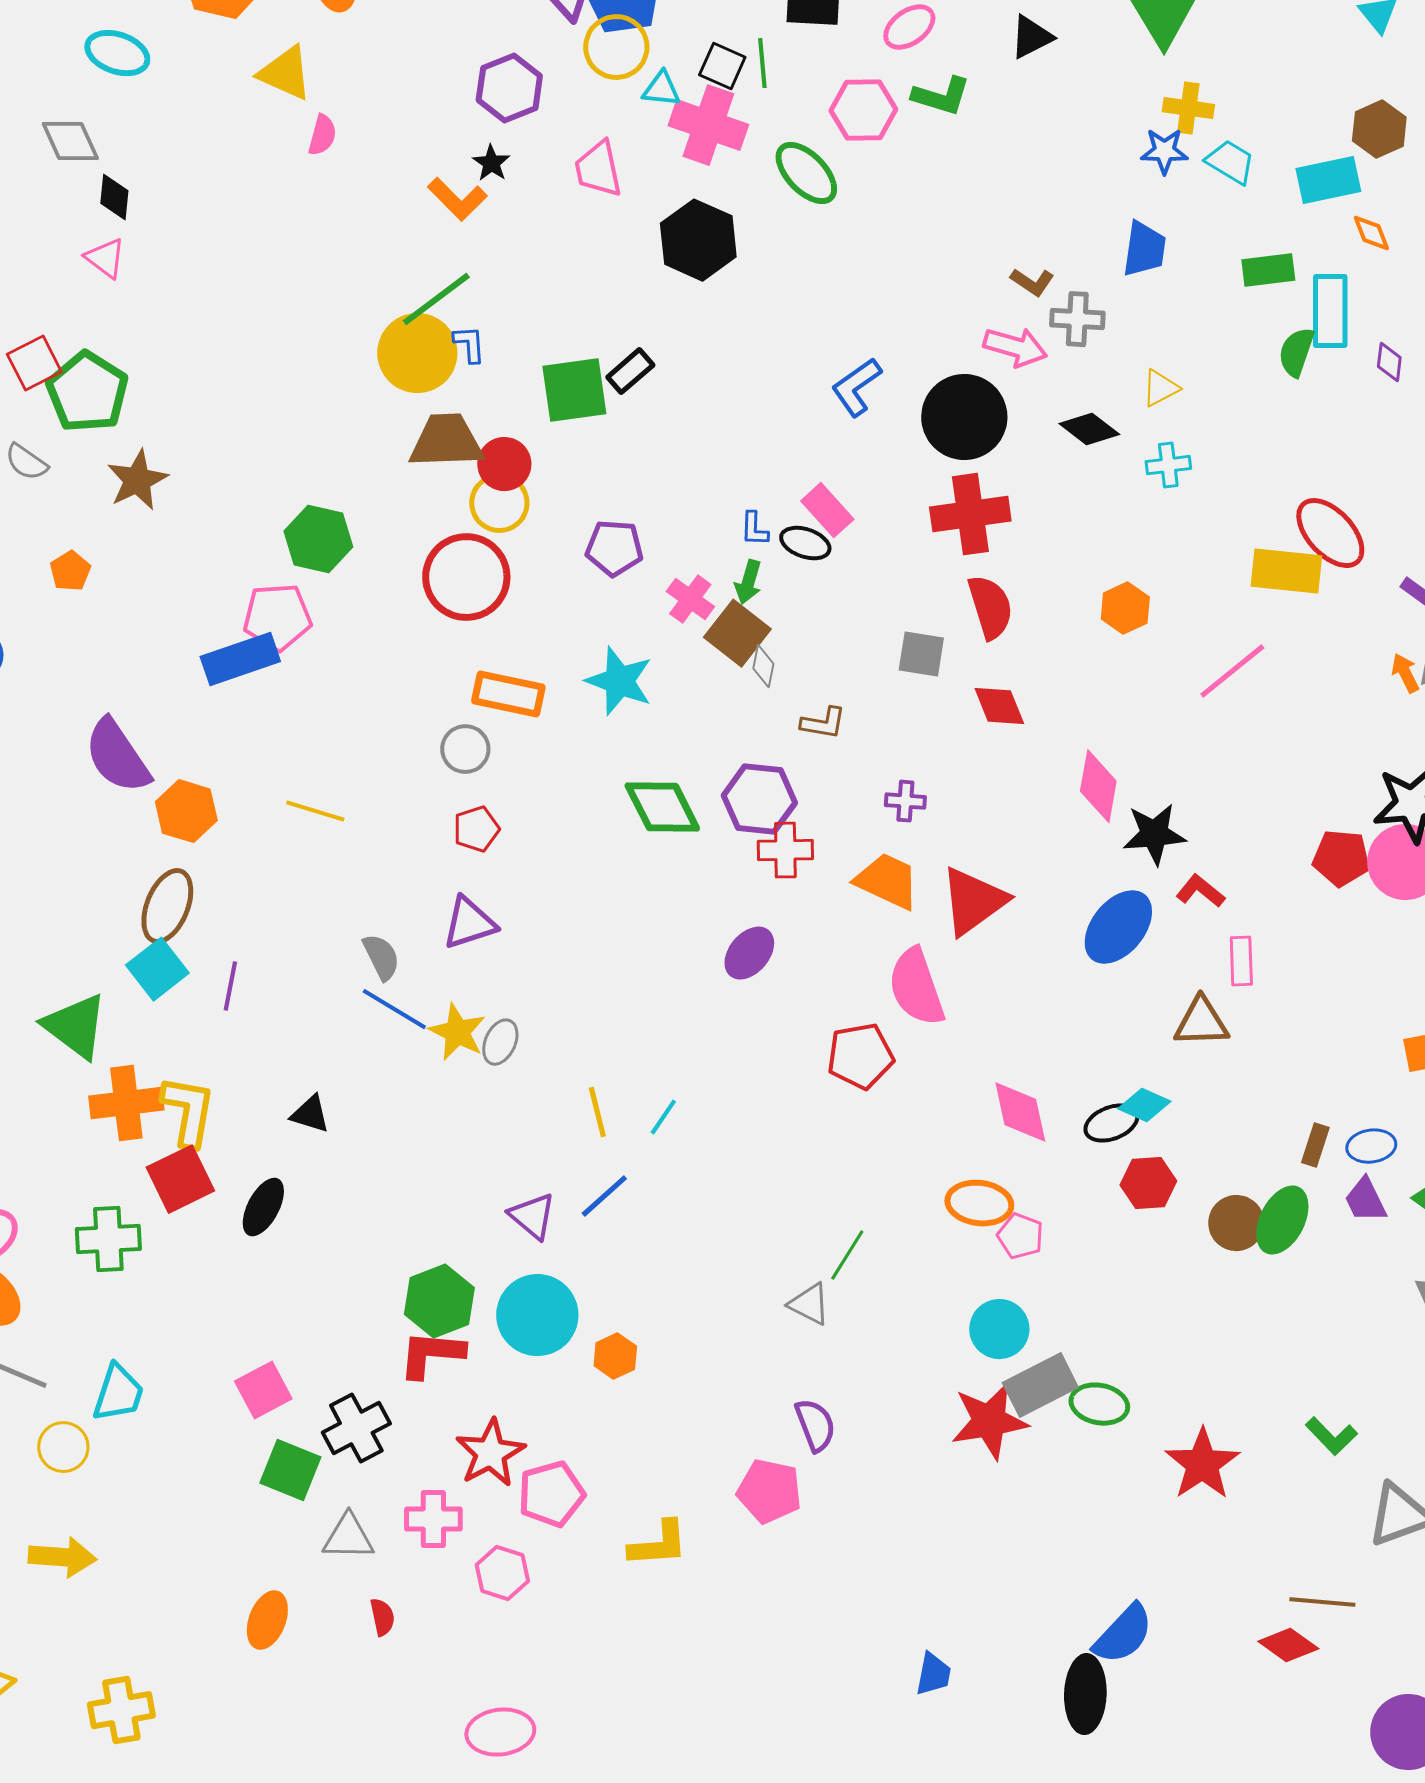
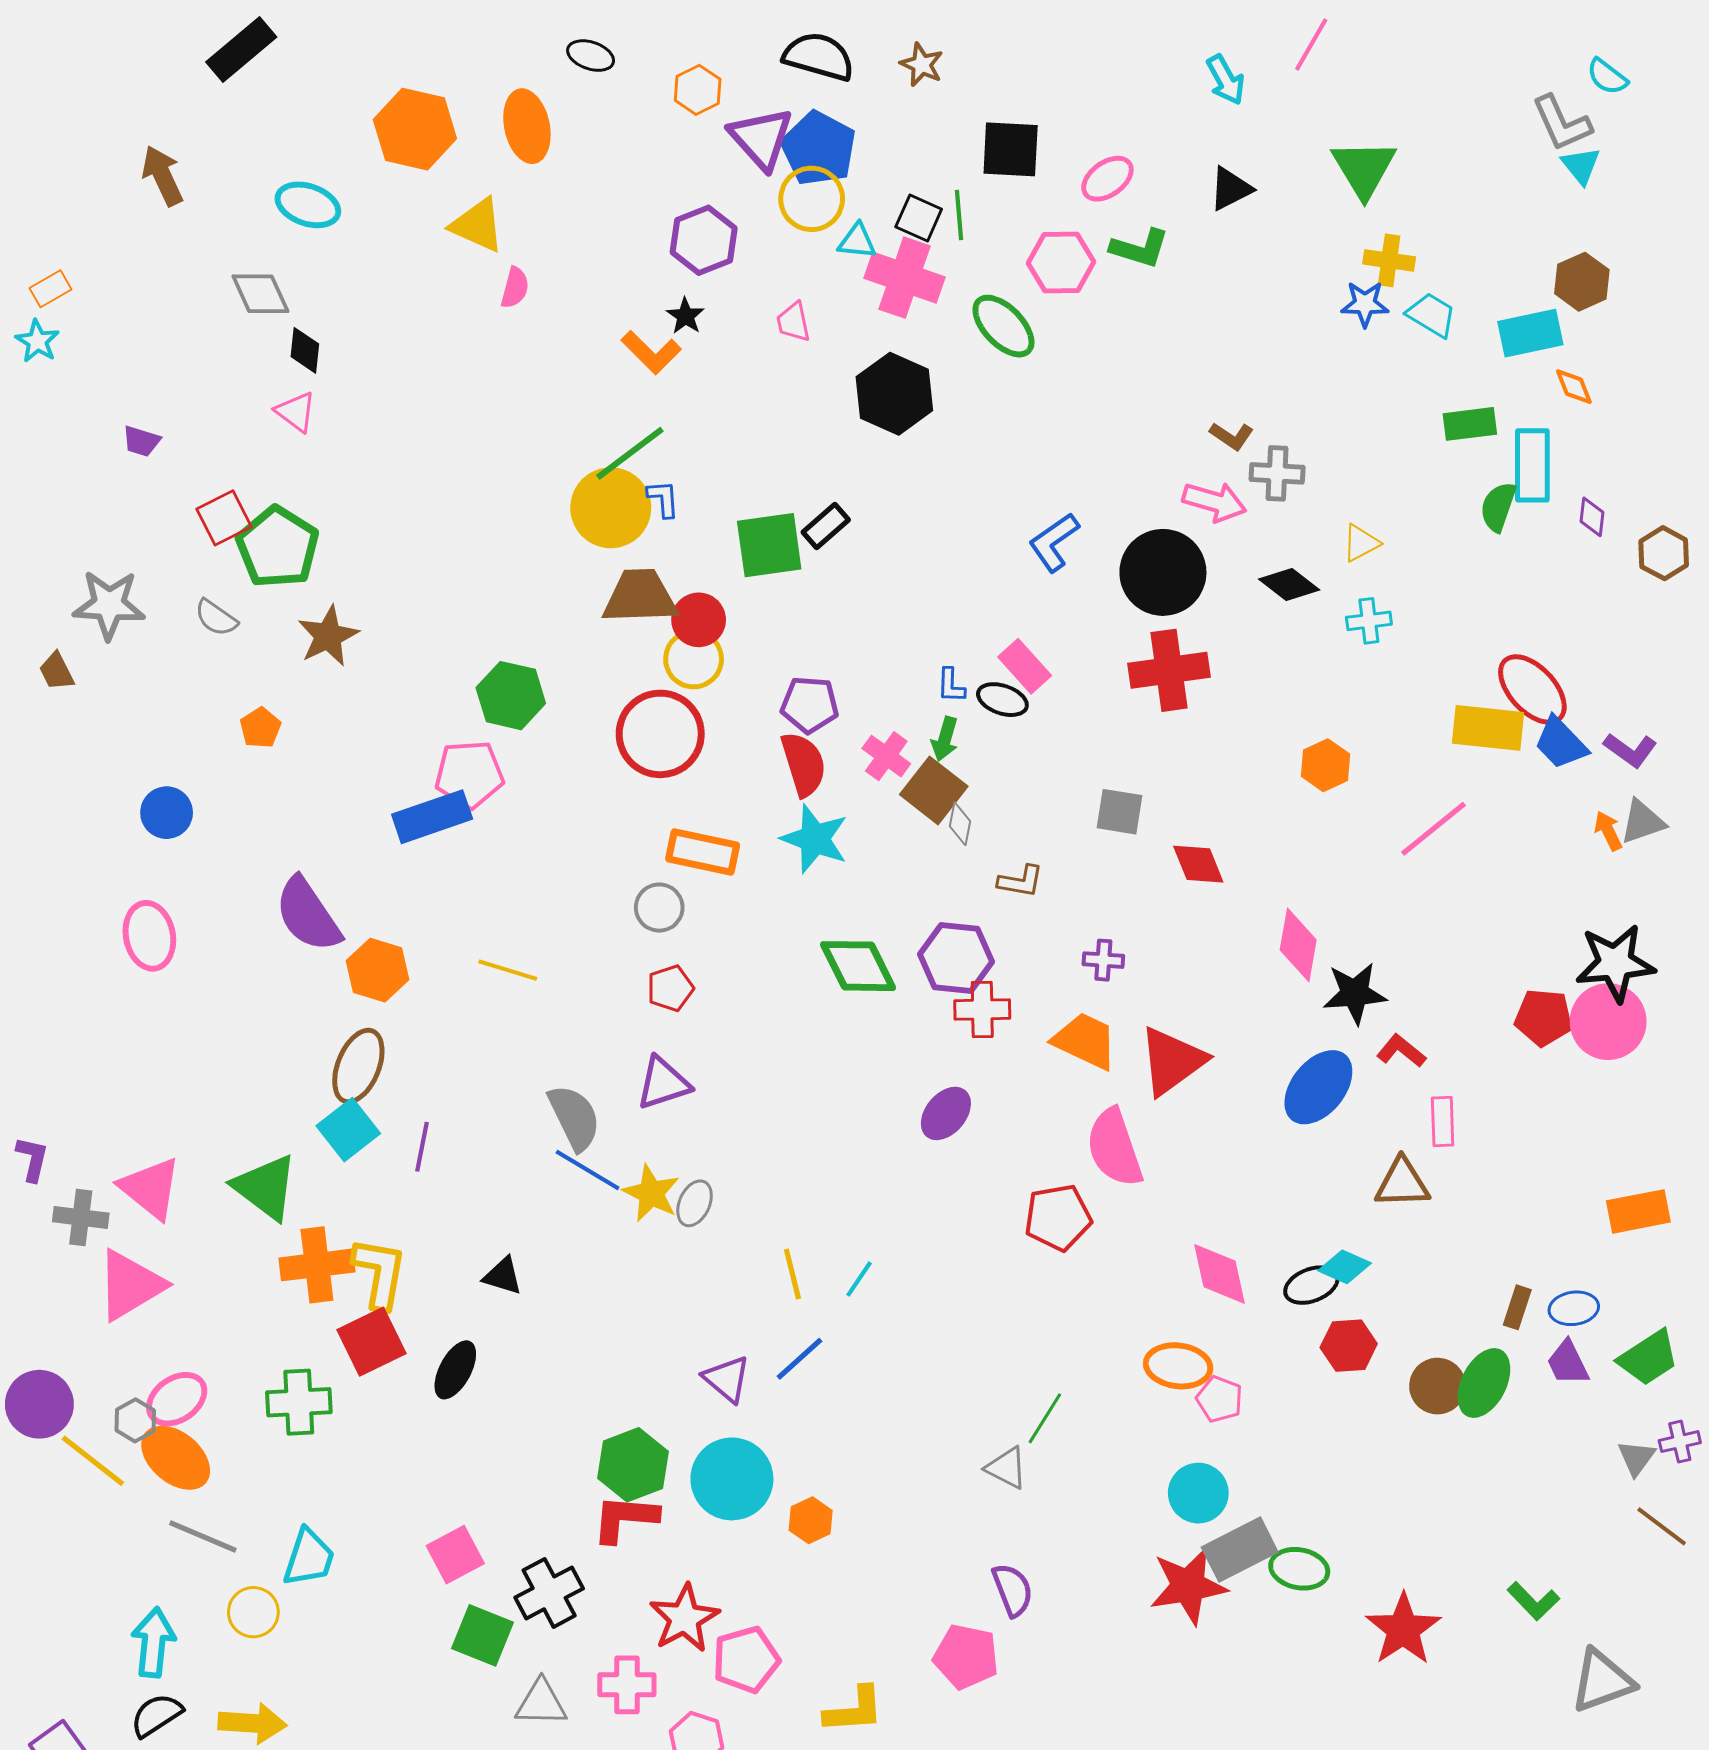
pink trapezoid: (598, 169) -> (793, 322), size x0.7
blue trapezoid: (1144, 249) -> (1561, 743), moved, turned 128
red semicircle: (990, 607) -> (804, 764), moved
gray semicircle: (381, 957) -> (574, 1118), size x1.4

